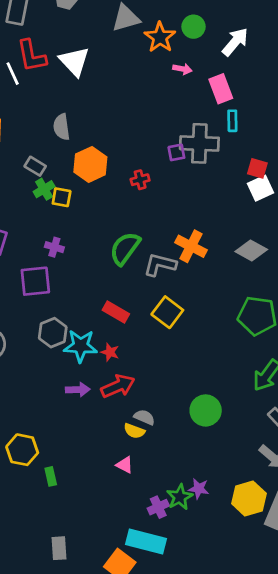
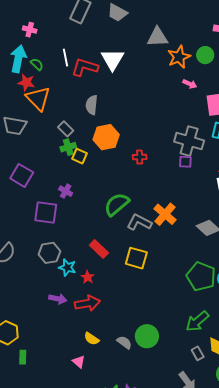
red L-shape: (32, 56) -> (85, 67), moved, turned 104
purple square: (176, 152) -> (185, 162), moved
yellow square: (167, 312) -> (136, 258), turned -35
cyan star: (81, 346) -> (67, 267), size x0.7
gray semicircle: (144, 417) -> (124, 342), moved

